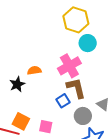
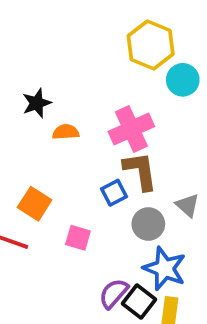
cyan circle: (88, 43) -> (183, 80), moved
black star: (17, 84) -> (37, 103), moved
orange square: (21, 121) -> (35, 204), moved

